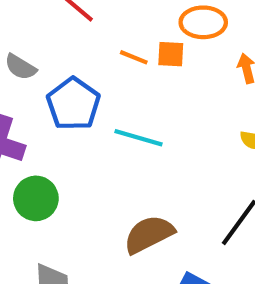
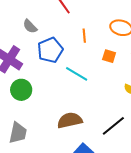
orange square: (171, 54) -> (109, 56), moved
orange line: (134, 57) -> (84, 36), turned 48

